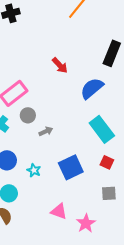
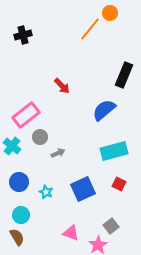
red arrow: (60, 65) -> (62, 86), moved
cyan rectangle: (102, 129) -> (114, 151), turned -68
gray square: (109, 193) -> (111, 226), moved, turned -35

